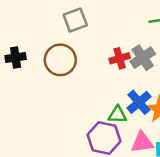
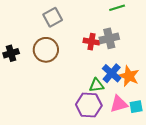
red cross: (120, 58) -> (91, 42), turned 35
gray cross: (143, 58) -> (109, 38), turned 30

